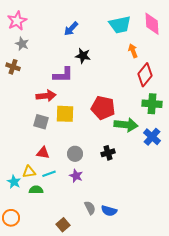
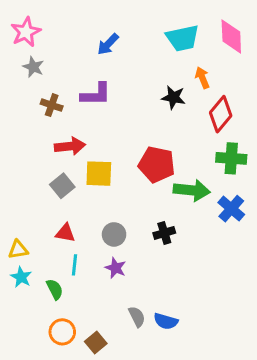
black star: (83, 56) -> (173, 97), moved
brown cross: (13, 67) -> (52, 105), moved
purple L-shape: (63, 75) -> (96, 94), moved
gray square: (41, 122) -> (62, 186), turned 35
yellow triangle: (29, 172) -> (18, 250), moved
cyan line: (49, 174) -> (74, 265), turned -64
green semicircle: (36, 190) -> (55, 289), turned 64
orange circle: (11, 218) -> (62, 332), moved

